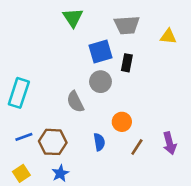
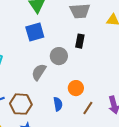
blue square: (100, 51) -> (35, 32), moved
gray semicircle: (75, 102) -> (39, 72), turned 60

